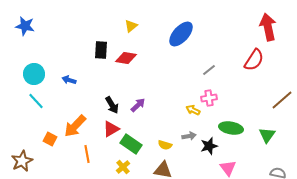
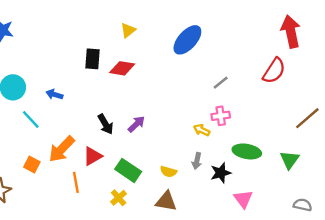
cyan line: (36, 101) -> (31, 119), moved
red triangle: (111, 129) -> (92, 156), moved
gray arrow: (189, 136) -> (197, 161), turned 112

